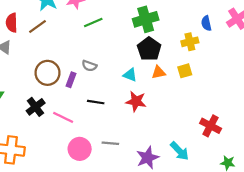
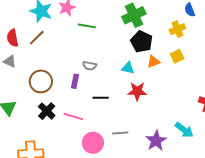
green line: (93, 22) -> (87, 26), turned 42
brown circle: (48, 73) -> (41, 81), moved

